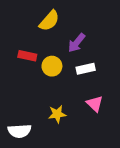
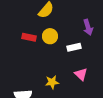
purple arrow: (77, 43) -> (88, 27), moved, turned -56
yellow circle: (52, 66) -> (50, 36), moved

